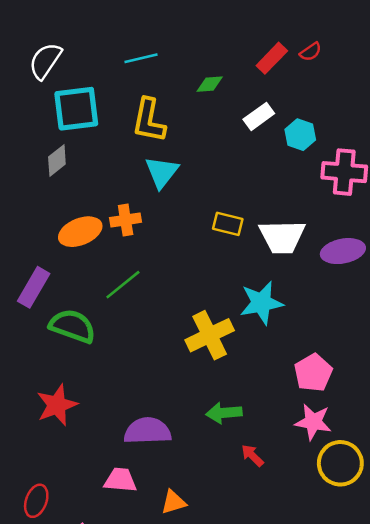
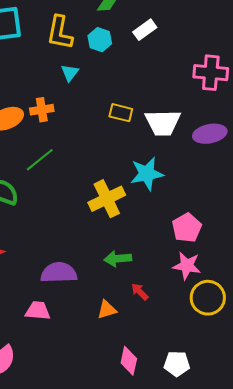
cyan hexagon: (300, 135) -> (100, 40), moved
cyan triangle: (162, 172) -> (70, 73), size x0.7
orange triangle: (173, 502) -> (107, 310), moved

